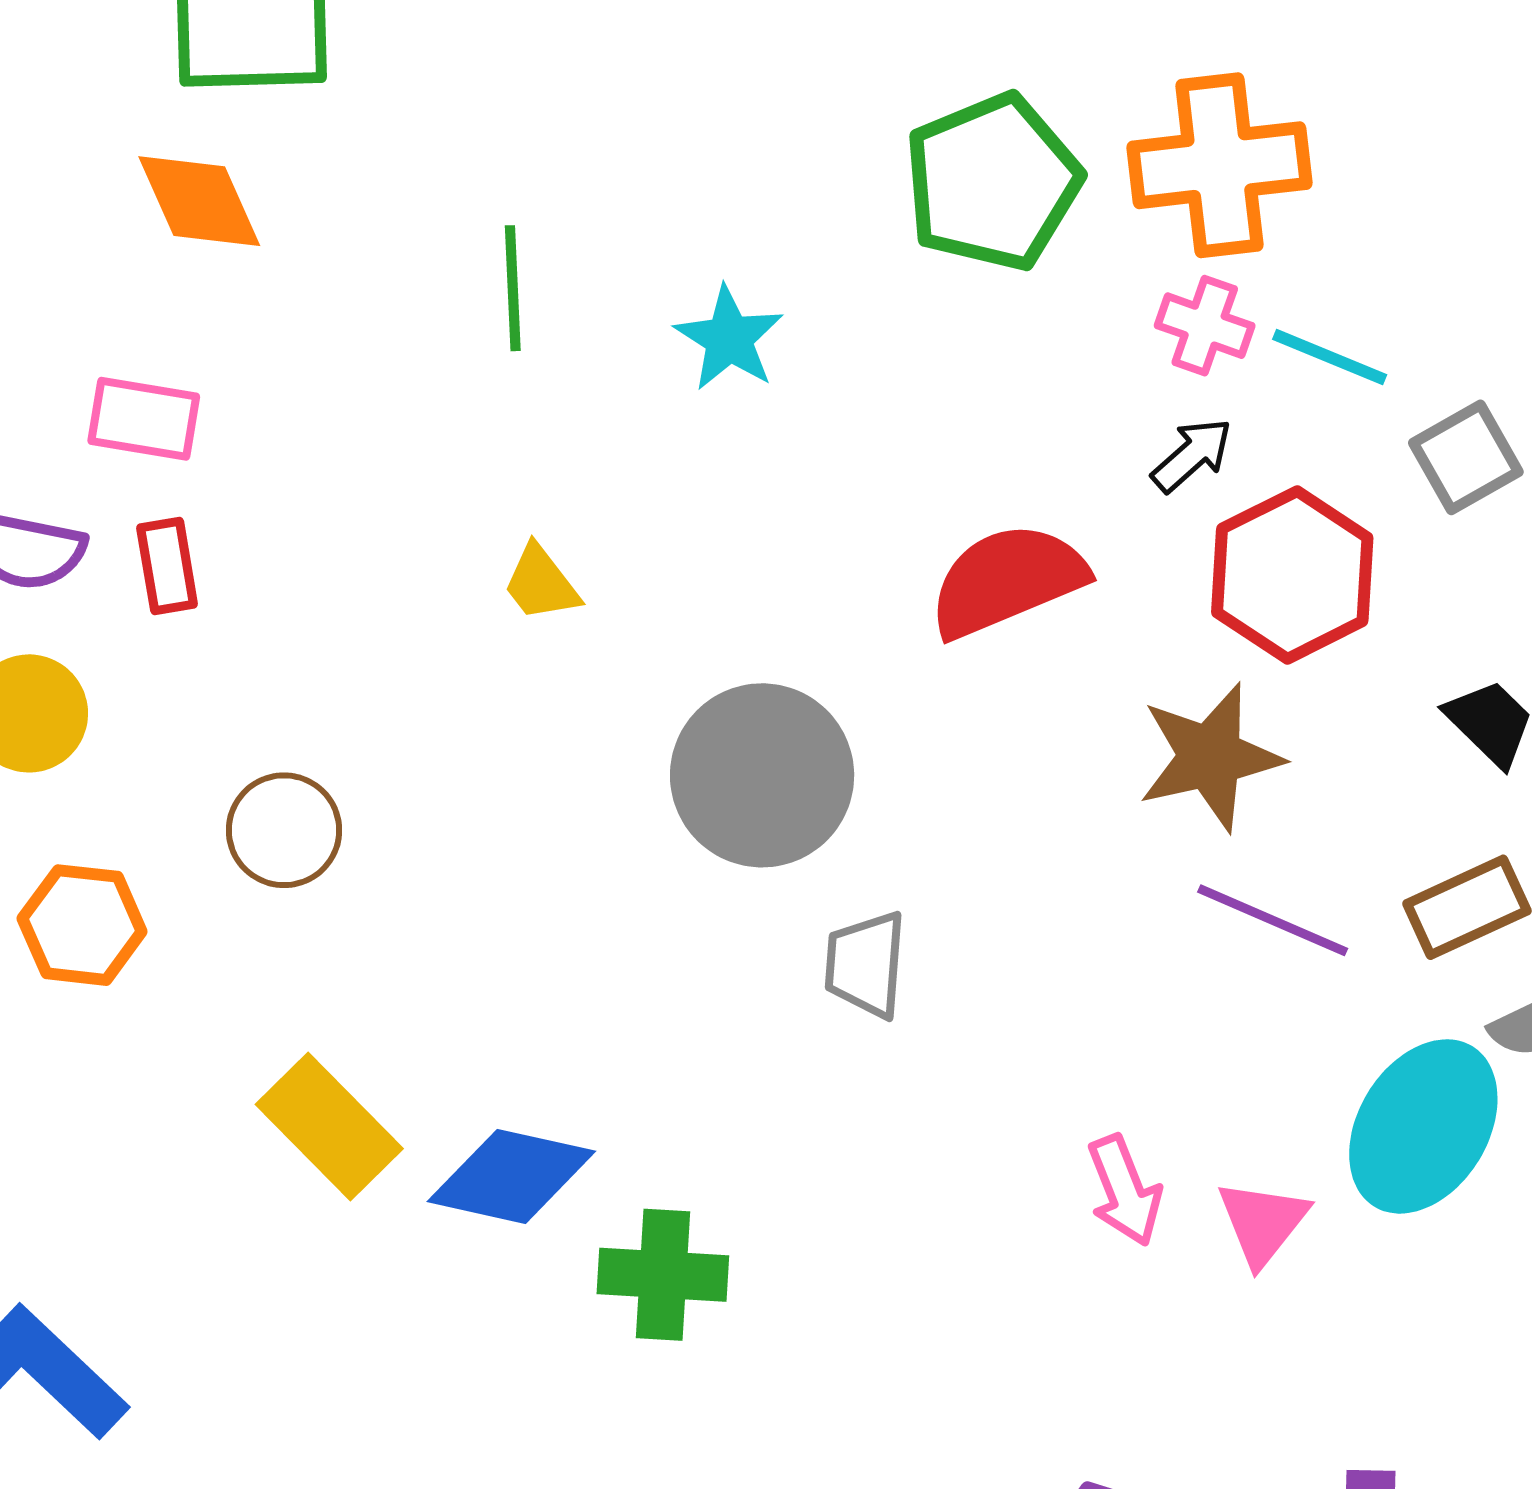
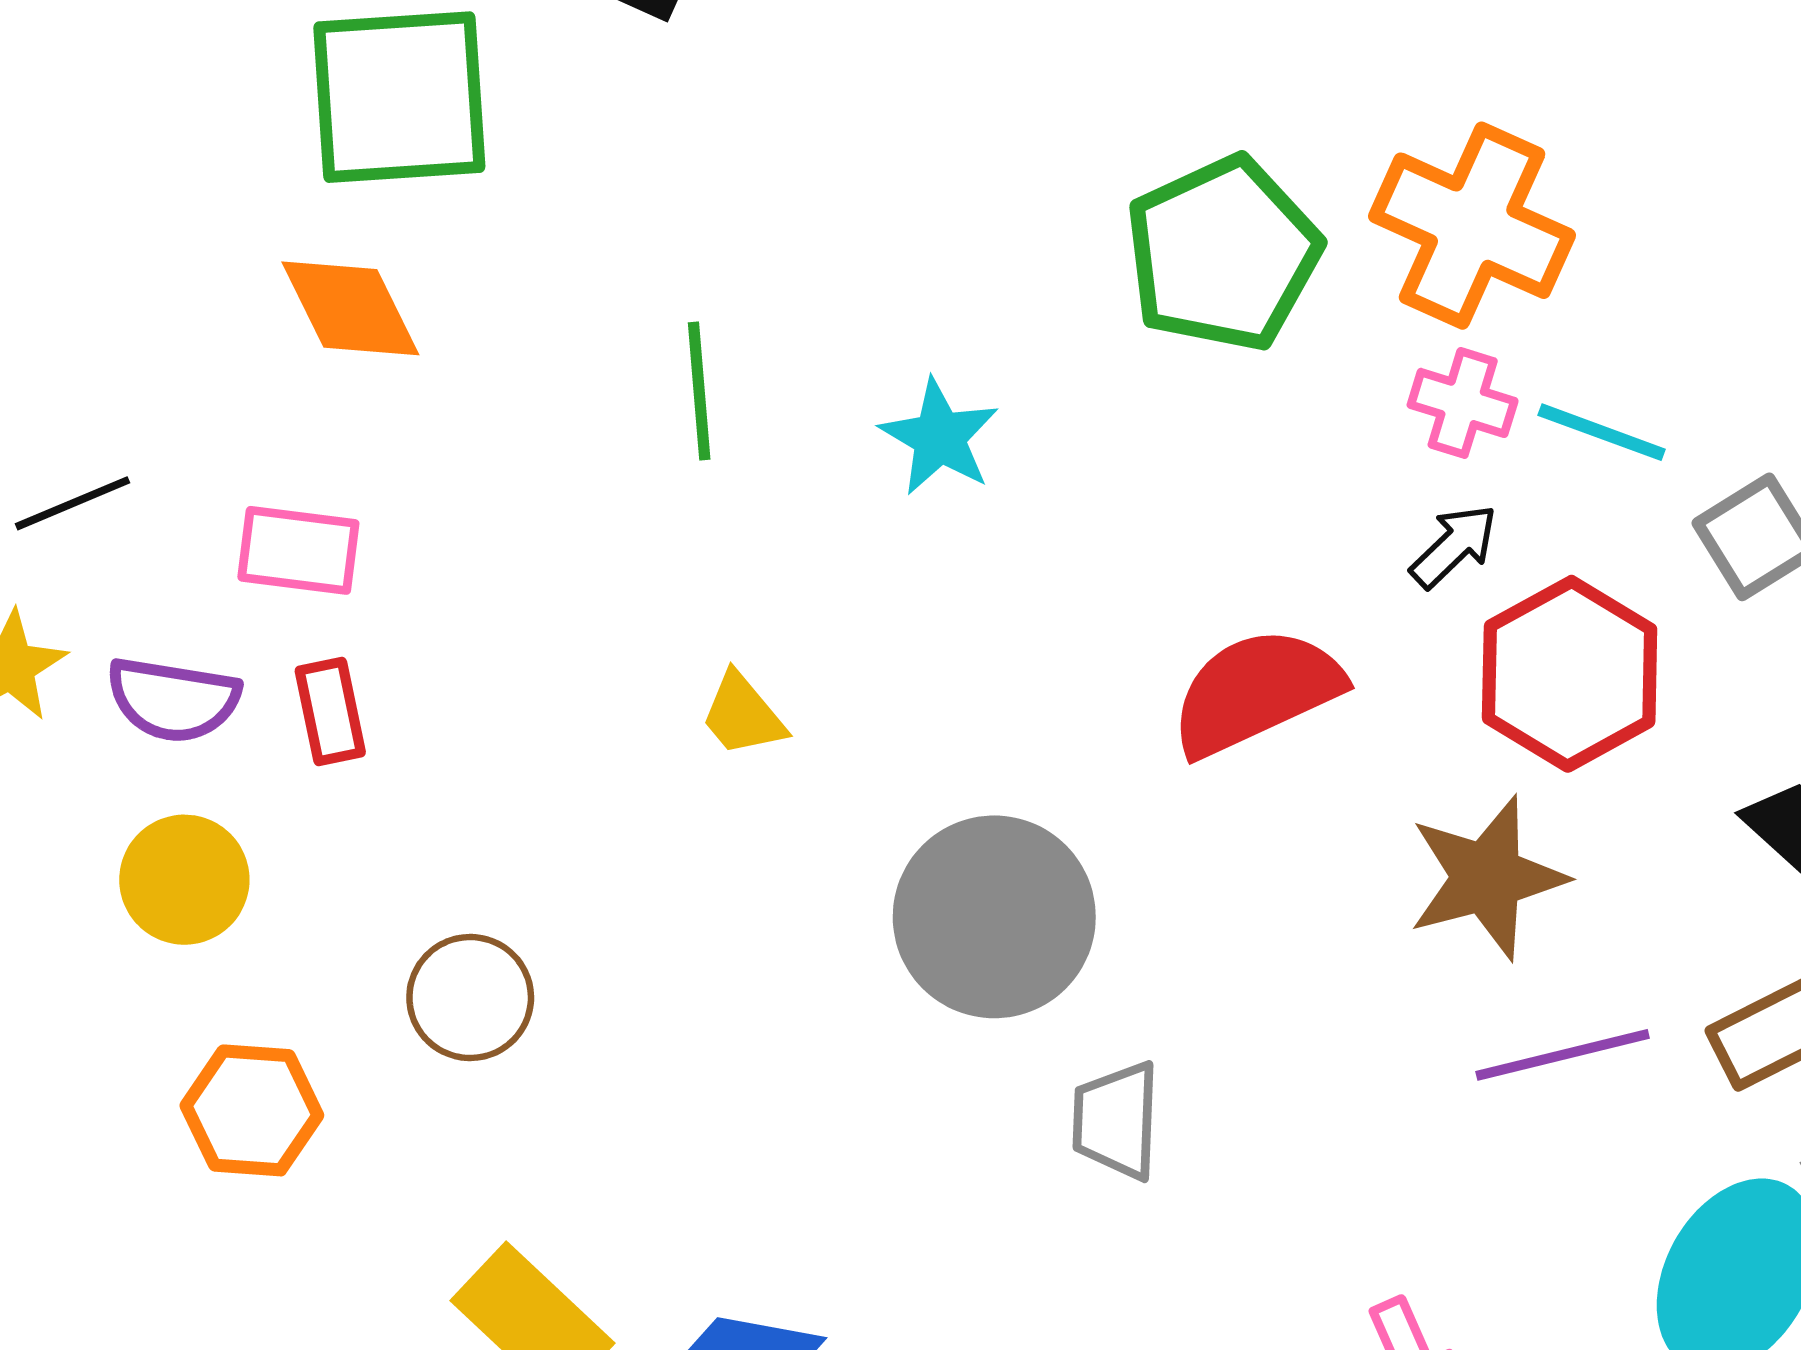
orange cross: (1219, 165) -> (1472, 226), turned 33
purple line: (1273, 920) -> (1563, 1055), turned -35

